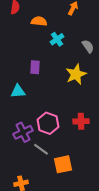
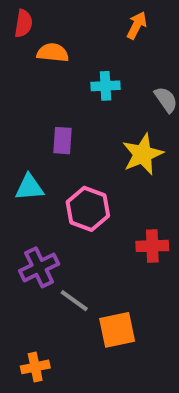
orange semicircle: (39, 21) -> (53, 53), moved
cyan cross: (57, 39) -> (105, 86), turned 32
pink hexagon: (48, 123) -> (88, 209), moved

